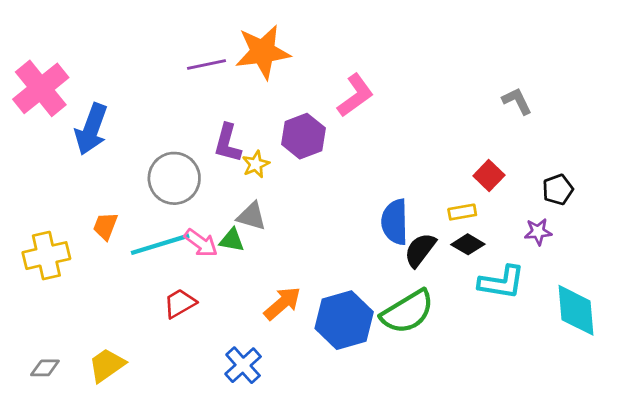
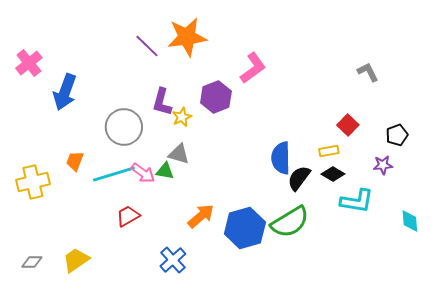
purple line: (207, 65) -> (147, 46), turned 56
pink cross: (41, 88) -> (29, 63), size x0.7
cyan diamond: (576, 310) -> (410, 221), size x0.6

